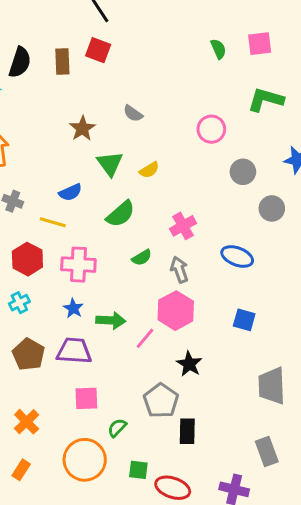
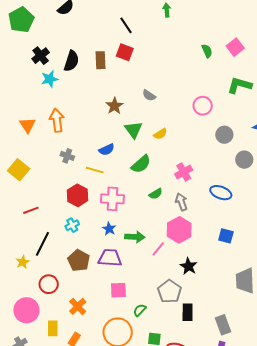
pink square: (260, 44) -> (235, 47), turned -30
gray rectangle: (267, 451) -> (223, 325), moved

